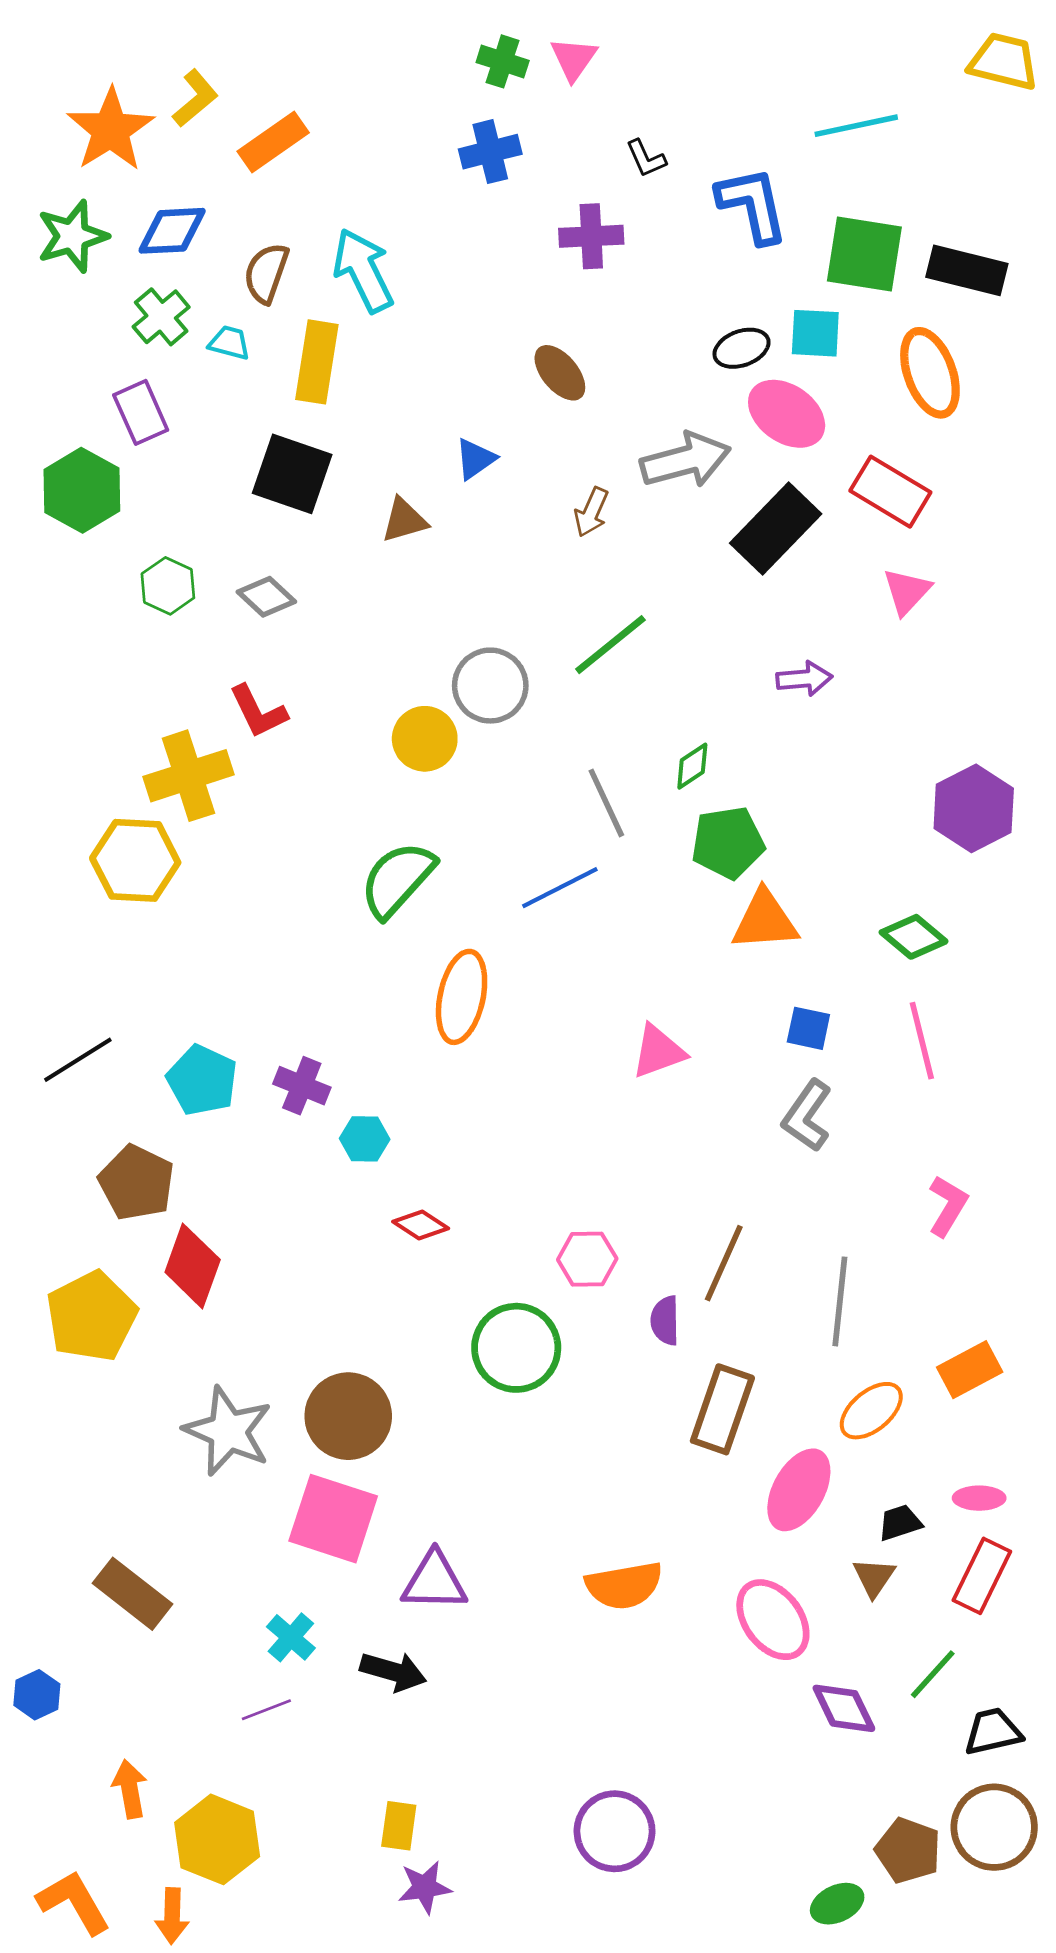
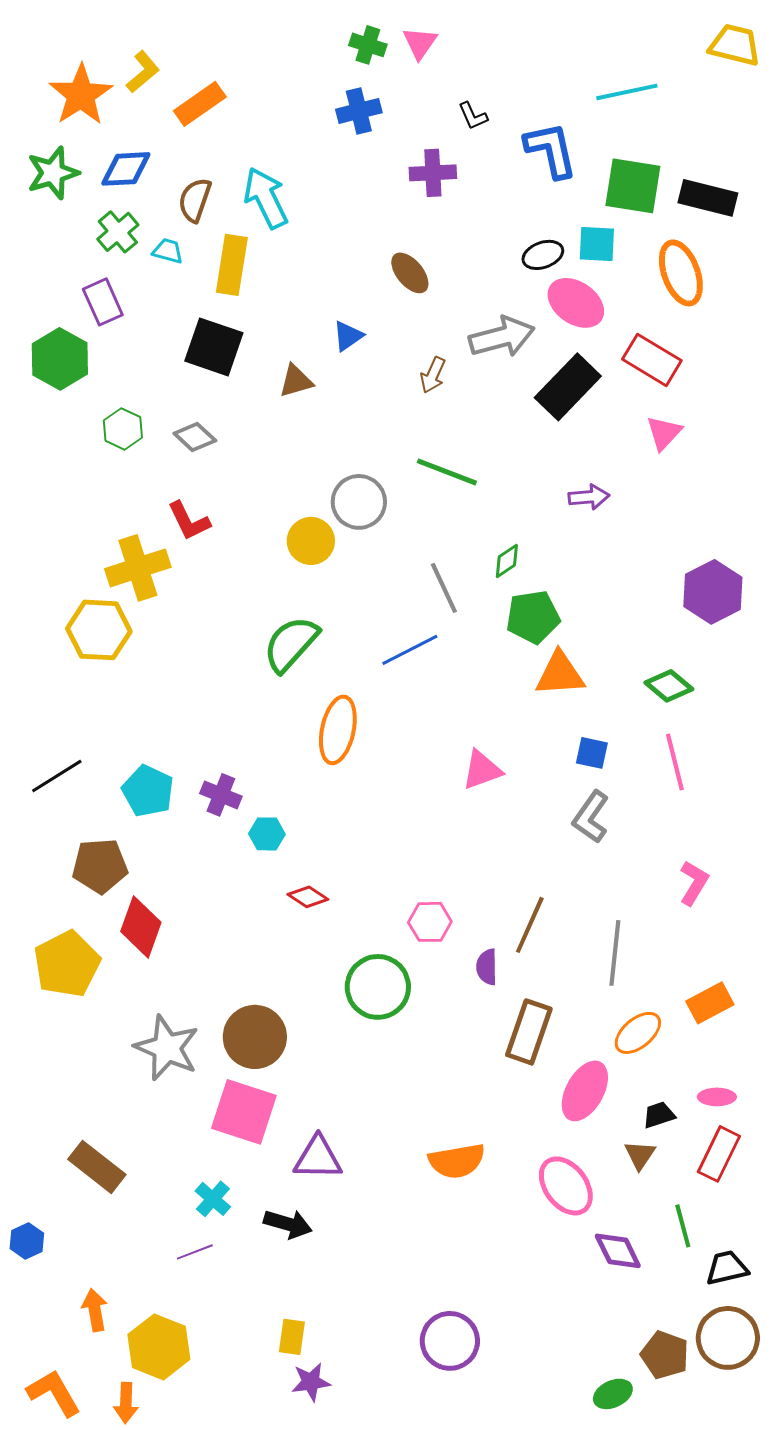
green line: (610, 645) -> (447, 472), turned 60
brown pentagon: (137, 1183) -> (100, 866), turned -30
green line: (933, 1674) -> (683, 1226), turned -57

